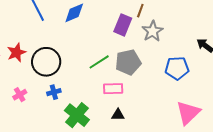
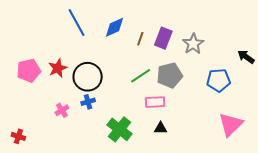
brown line: (140, 11) -> (140, 39), moved
blue cross: (54, 92) -> (88, 102), moved

